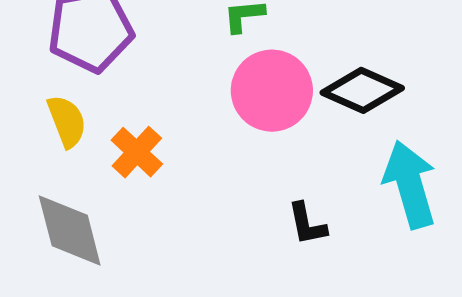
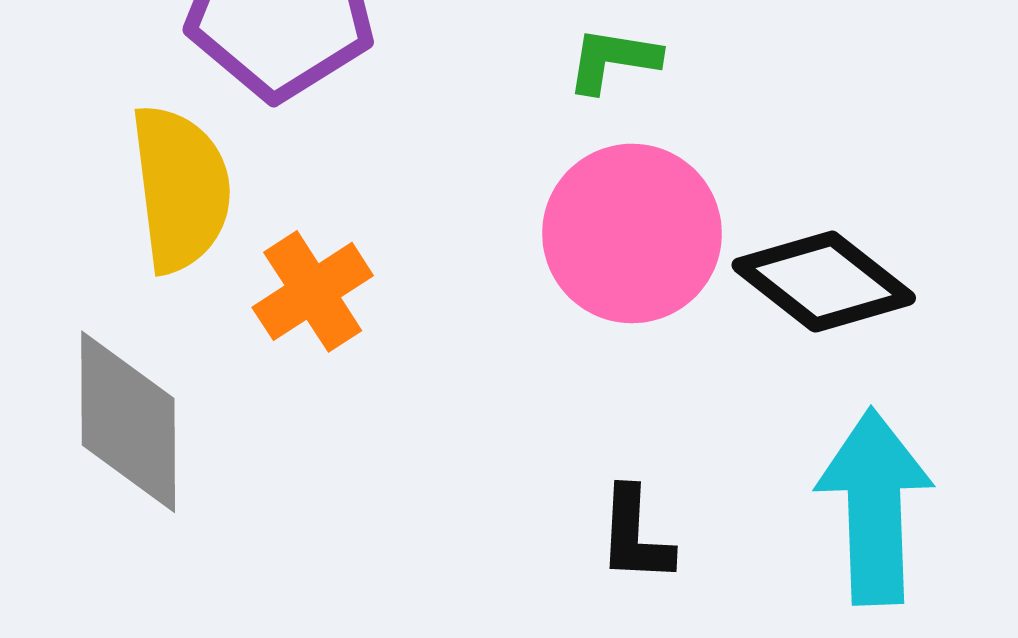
yellow semicircle: (67, 121) -> (181, 189), size x1.4

